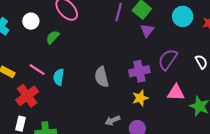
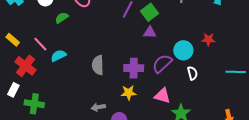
cyan circle: (183, 16) -> (183, 50), moved
purple triangle: (147, 30) -> (150, 32), turned 40
cyan semicircle: (59, 77) -> (58, 56), turned 42
red cross: (27, 96) -> (25, 66), turned -30

